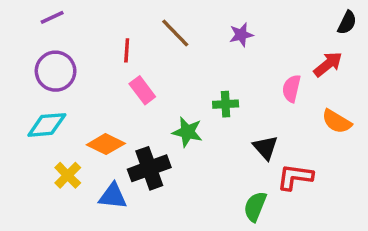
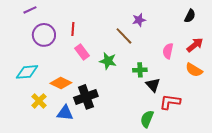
black semicircle: (347, 23) -> (190, 16), moved
brown line: (175, 33) -> (124, 36), moved
red arrow: (328, 64) -> (195, 45), moved
purple circle: (56, 71) -> (44, 35), moved
green cross: (226, 104) -> (140, 70), moved
green star: (187, 132) -> (108, 61), moved

